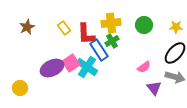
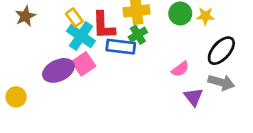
yellow star: (176, 27) -> (205, 16), moved
blue rectangle: (99, 50) -> (121, 47), turned -50
cyan cross: (87, 67) -> (81, 36), moved

